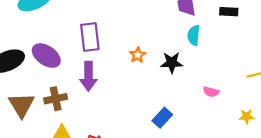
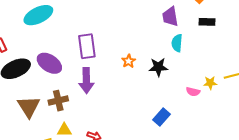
yellow star: (247, 117) -> (210, 83), moved
blue rectangle: (162, 118) -> (161, 117), moved

